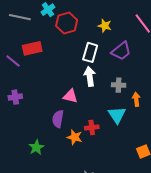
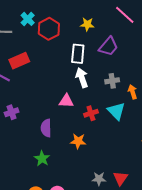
purple semicircle: (58, 119) -> (46, 128), moved
red cross: (92, 127) -> (91, 113), moved

